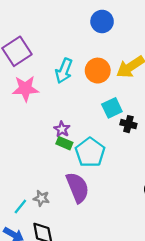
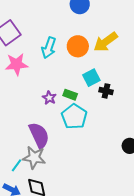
green rectangle: (64, 143) -> (70, 95), moved
purple semicircle: (77, 187) -> (39, 135), moved
gray star: (41, 198) -> (34, 158), size x1.6

